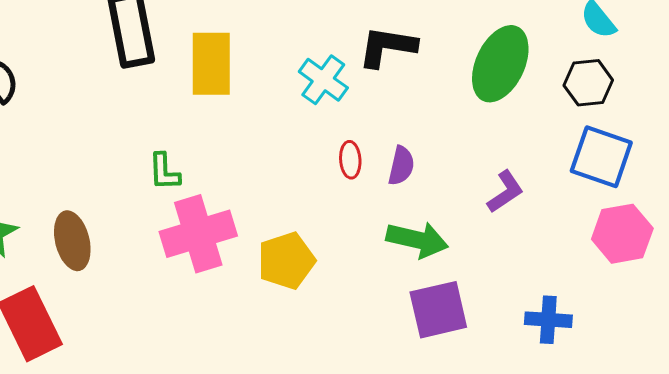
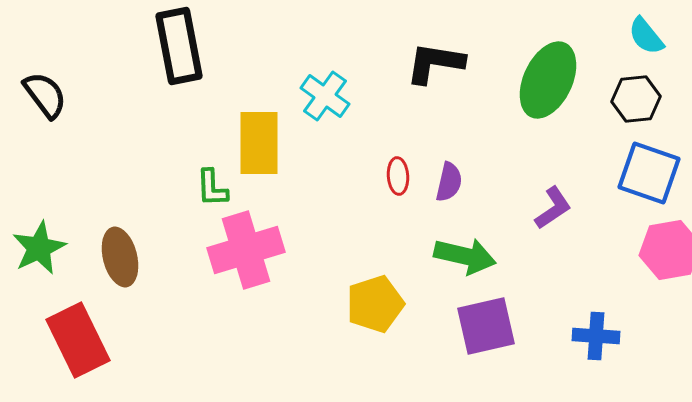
yellow rectangle: (211, 64) -> (259, 143), moved
cyan cross: (323, 80) -> (325, 96), moved
yellow pentagon: (286, 261) -> (375, 304), moved

